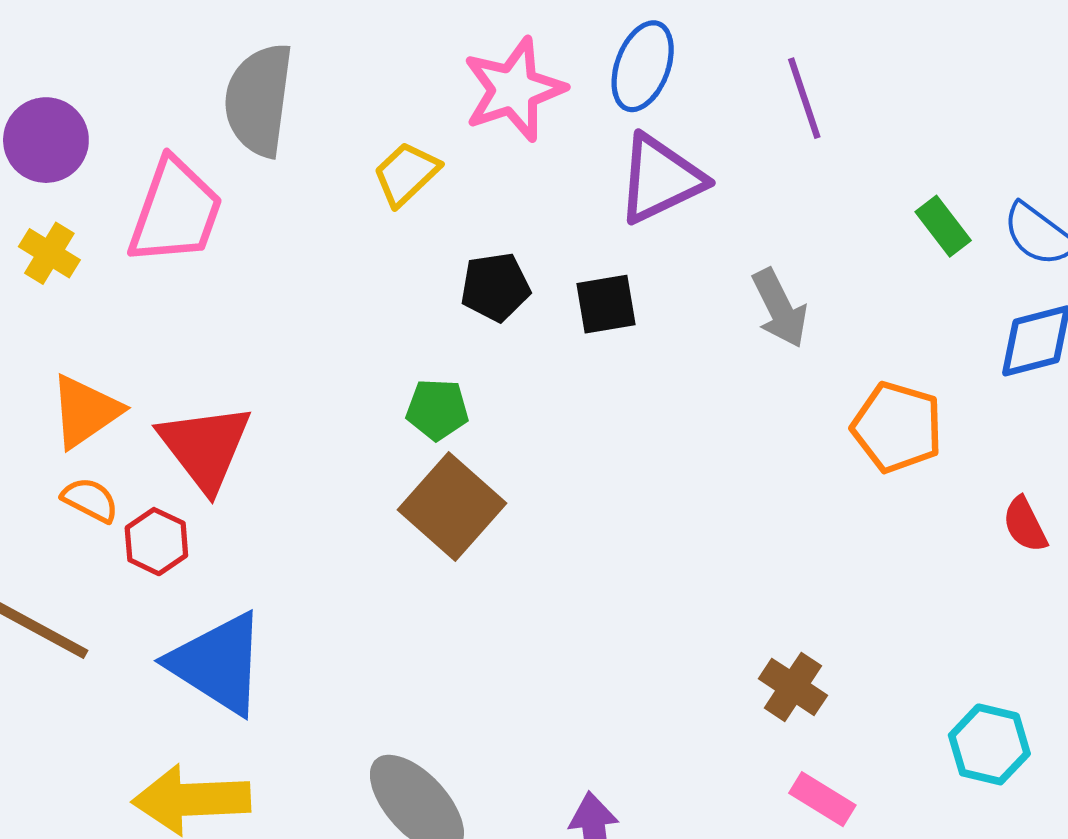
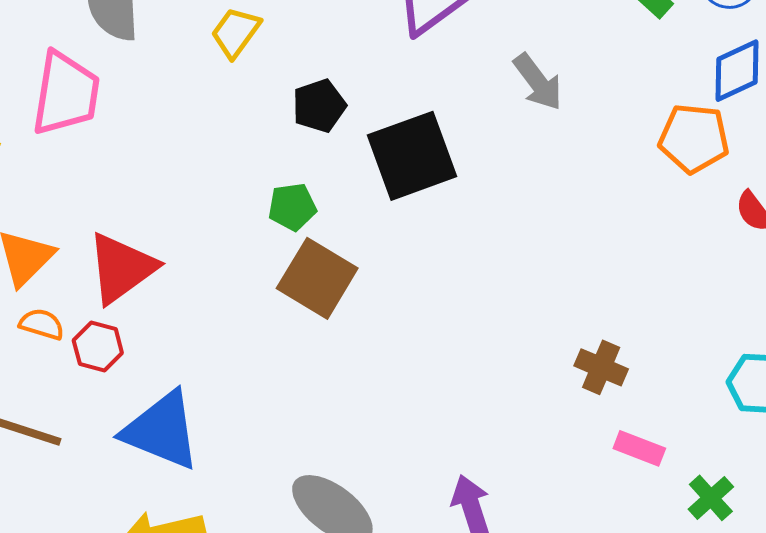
black square: (606, 304) -> (412, 156), moved, size x1.8
orange pentagon: (897, 427) -> (694, 138), moved
red triangle: (205, 447) -> (121, 268), turned 42

